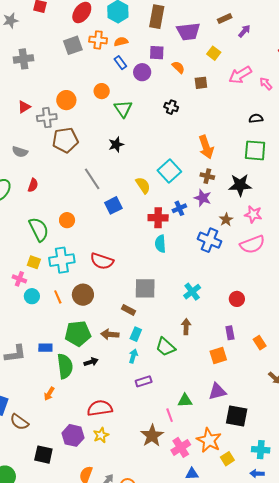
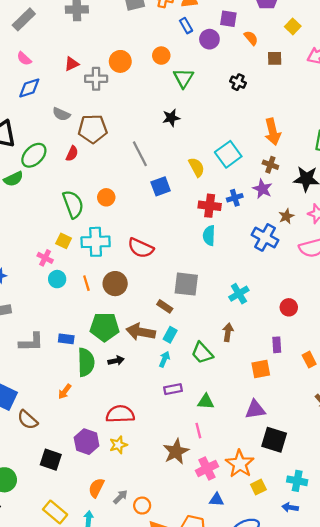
brown pentagon: (65, 140) -> (93, 129), moved
brown arrow: (110, 334) -> (141, 332), size x1.4
green triangle: (185, 401) -> (206, 402), moved

